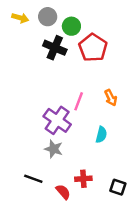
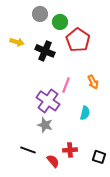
yellow arrow: (20, 18) -> (17, 42), moved
black cross: (55, 48) -> (45, 51), moved

